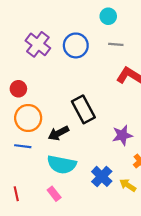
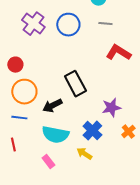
blue cross: (102, 176) -> (92, 131), moved
yellow arrow: (128, 185) -> (84, 154), moved
red line: (16, 194) -> (13, 145), moved

